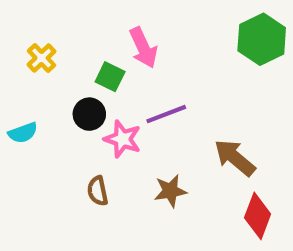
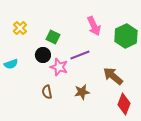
green hexagon: (262, 39) -> (126, 36), moved
pink arrow: (143, 48) -> (94, 26), moved

